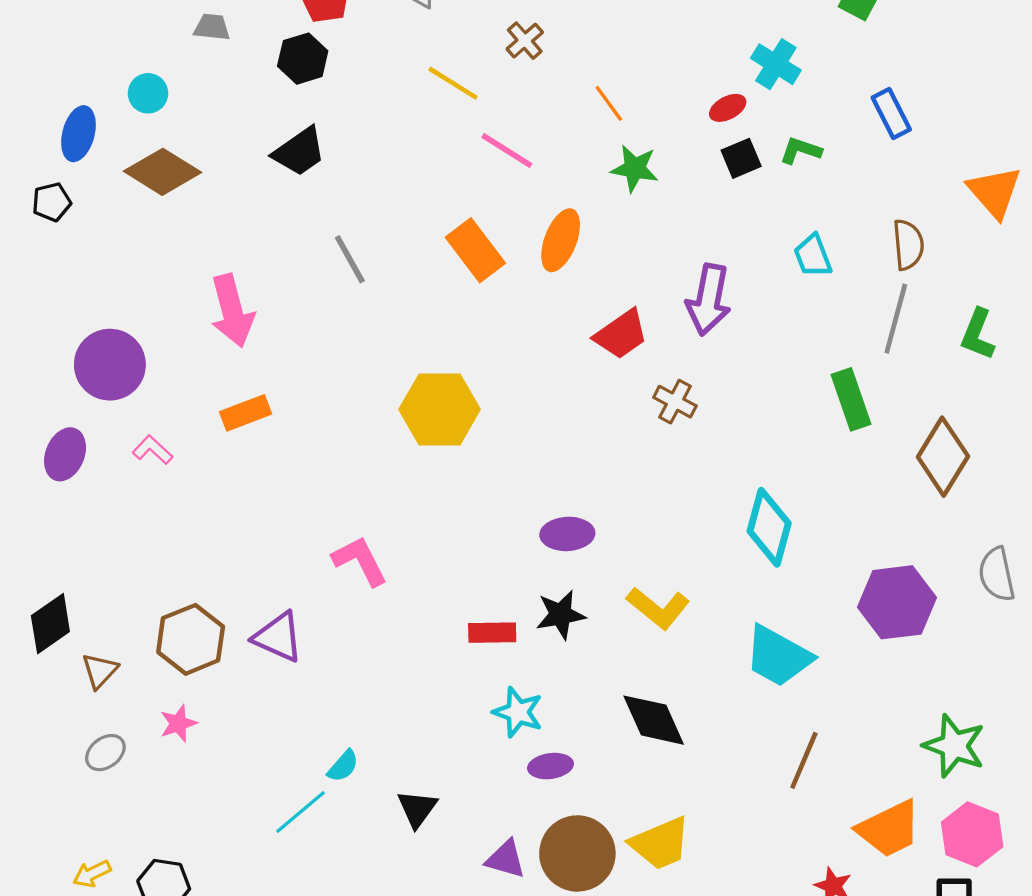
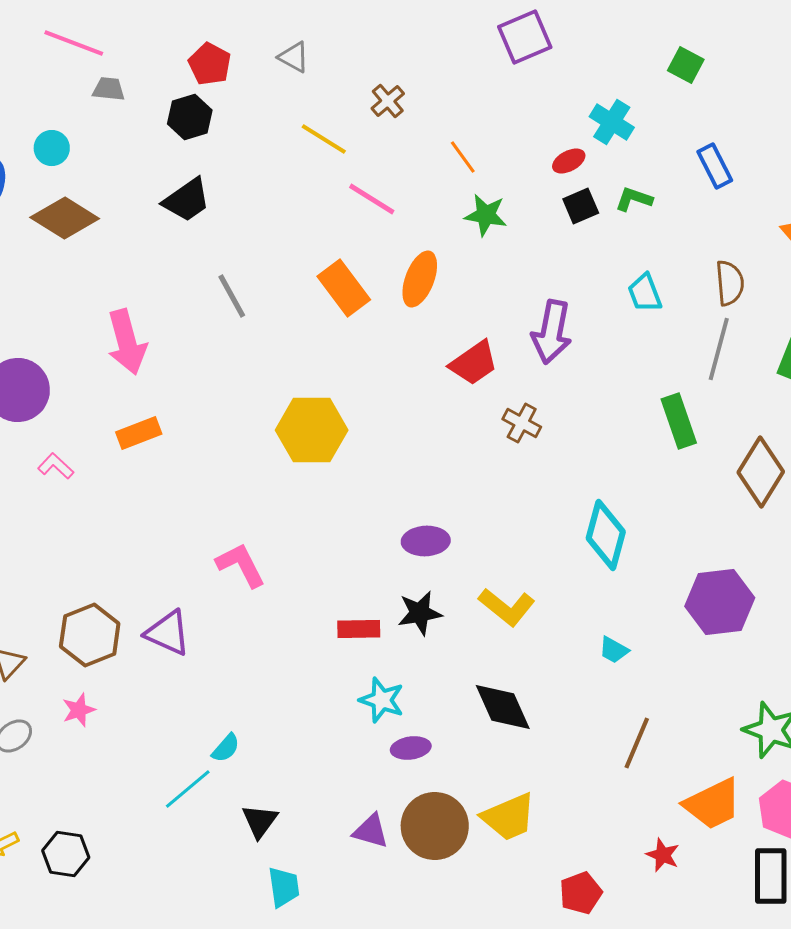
cyan trapezoid: (778, 656) -> (614, 650), size x0.5
black triangle: (417, 809) -> (260, 821), moved

